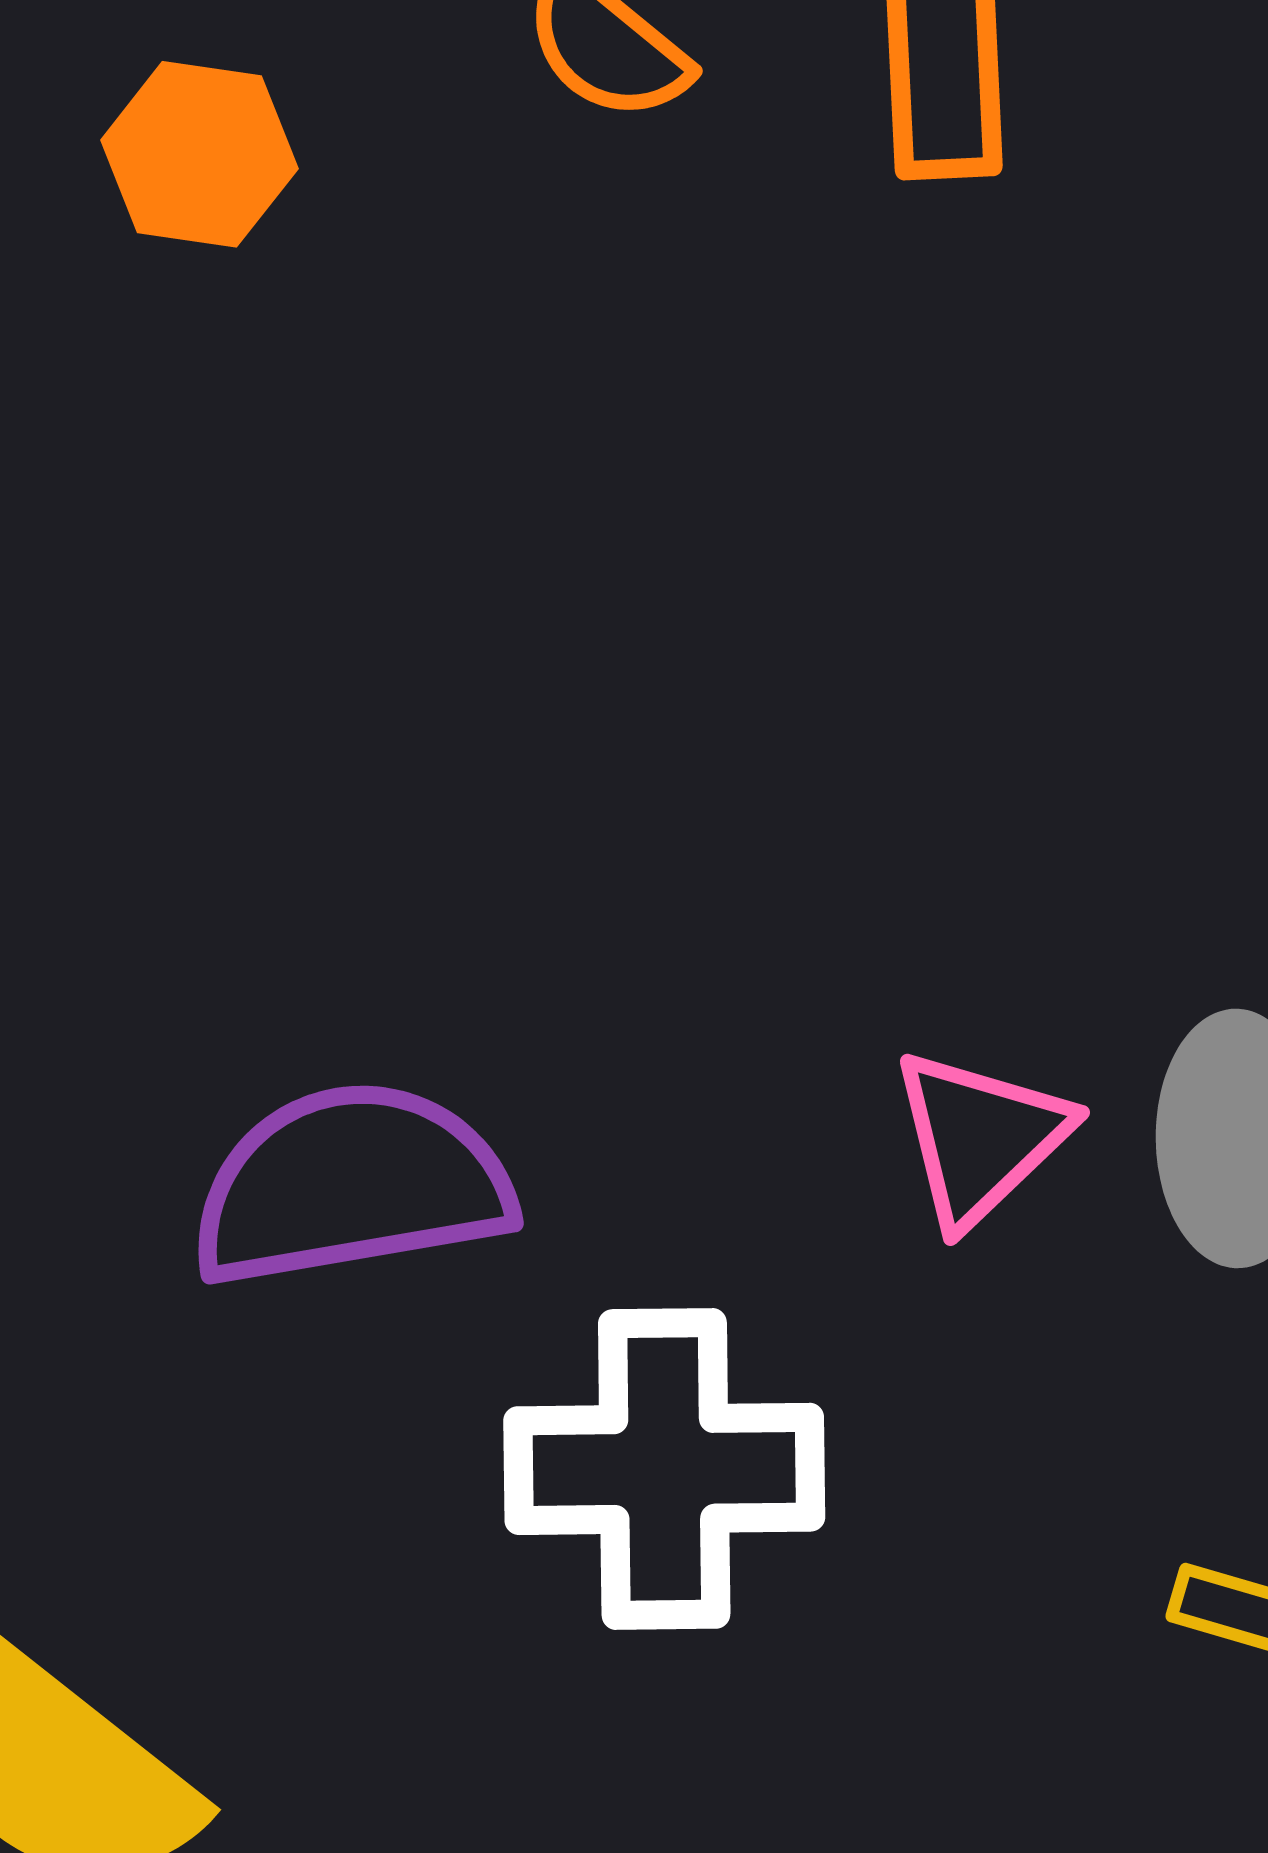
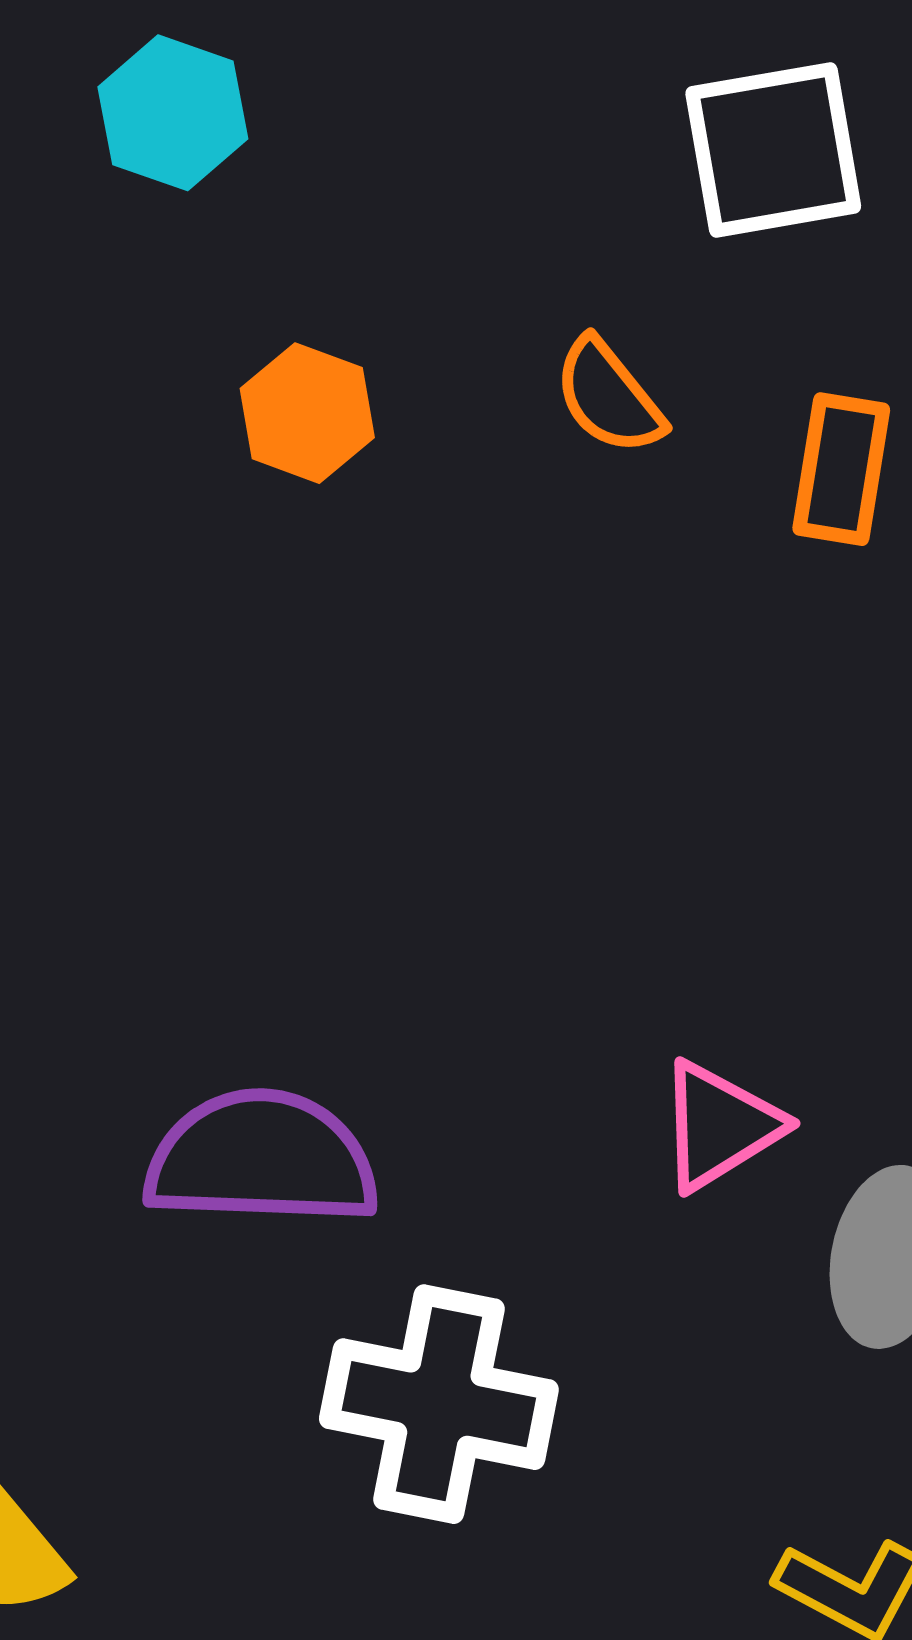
pink triangle: (980, 1137) -> (720, 1126), moved

